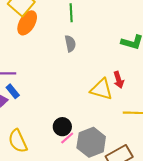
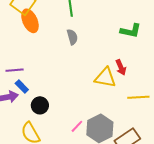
orange ellipse: (27, 23) -> (30, 21), turned -50
black circle: (62, 127) -> (40, 105), moved

